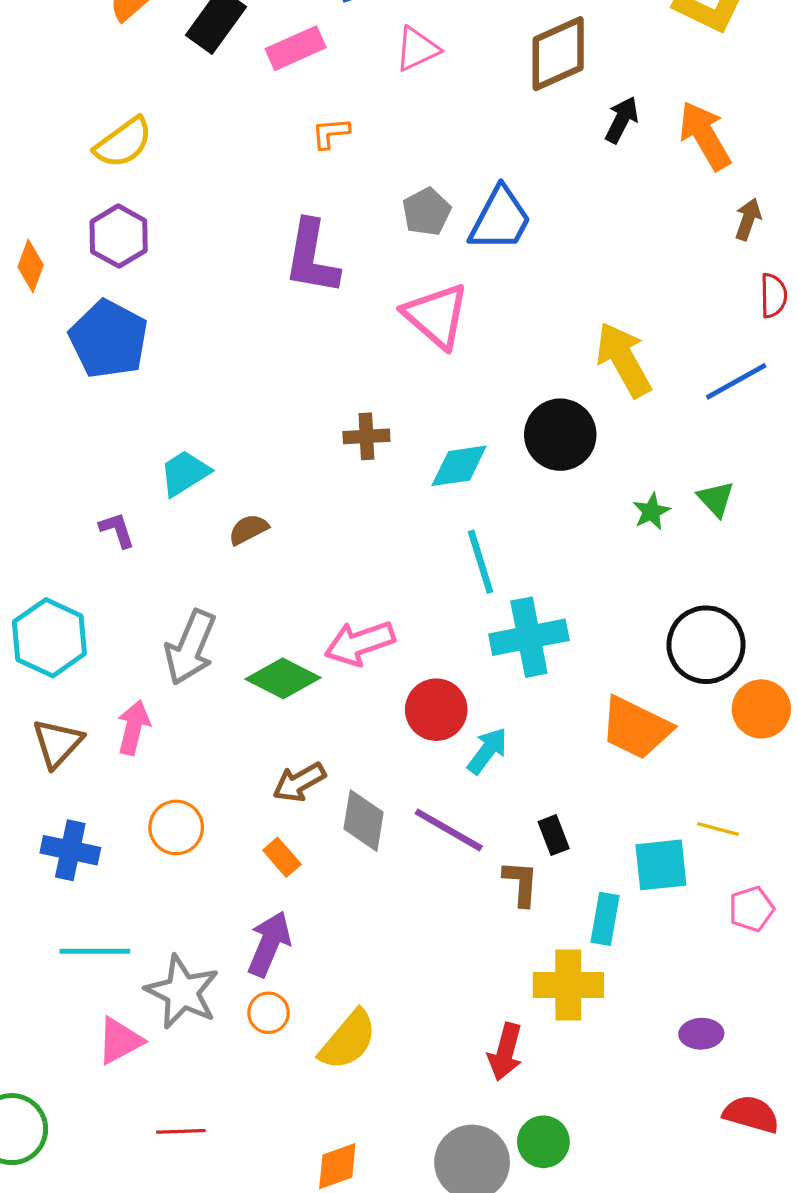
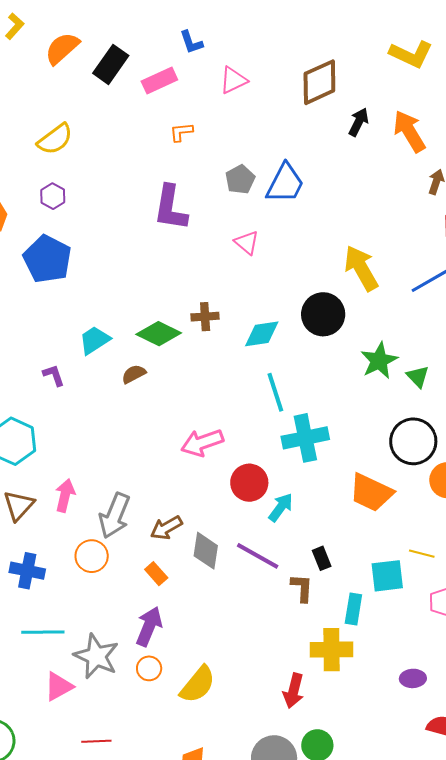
purple hexagon: (119, 236) -> (53, 196), size x0.7
pink triangle: (436, 316) -> (247, 243), size x0.6
green triangle: (716, 499) -> (418, 376), moved
green star: (651, 512) -> (379, 361), size x1.6
gray arrow: (190, 647) -> (115, 516), moved
green diamond: (283, 678) -> (159, 334), moved

